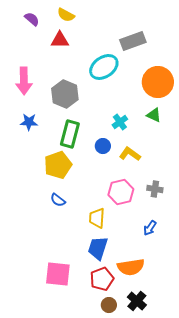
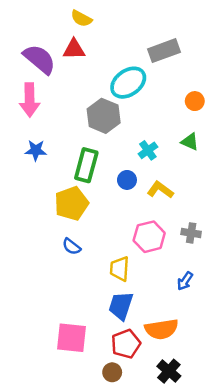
purple semicircle: (32, 19) -> (39, 59), moved, size x1.8
orange circle: (158, 82) -> (195, 101), size x0.5
gray hexagon: (65, 94) -> (104, 116), moved
brown circle: (109, 305) -> (112, 372), moved

